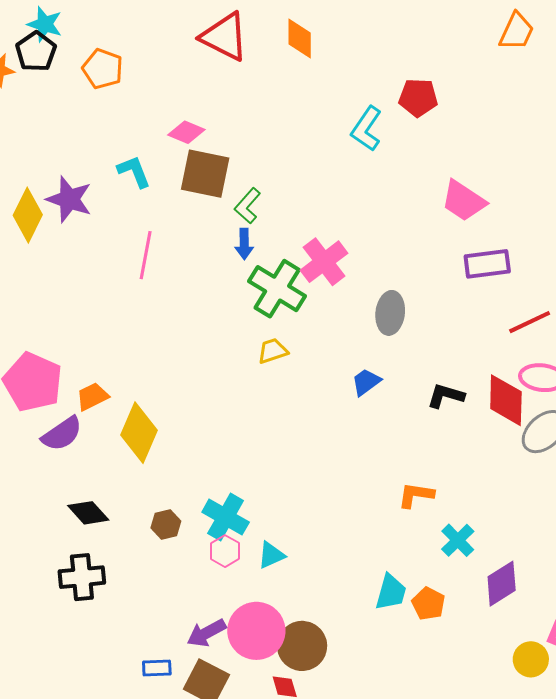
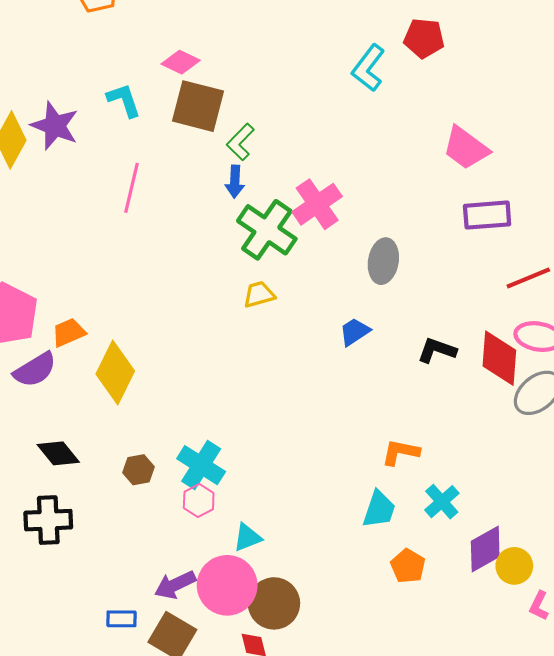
cyan triangle: (271, 555) -> (247, 537), moved
cyan trapezoid: (391, 592) -> (379, 509), moved
yellow circle: (531, 659) -> (514, 566), moved

